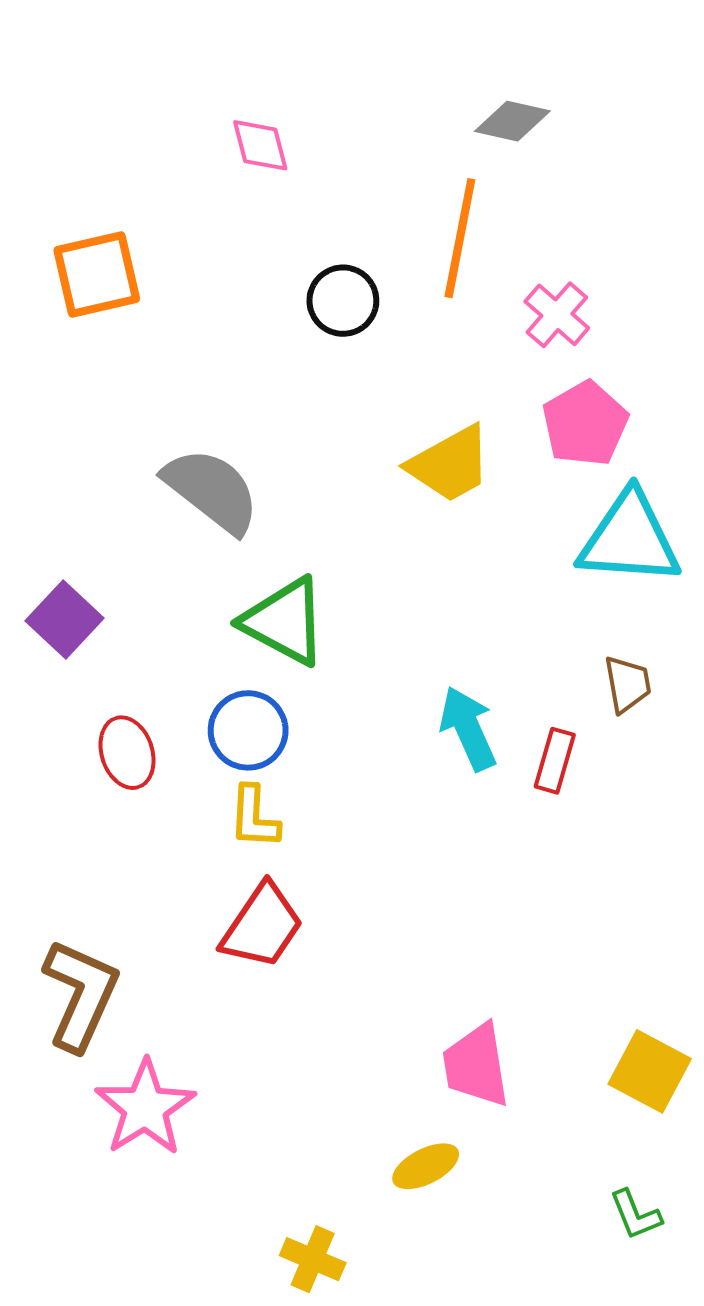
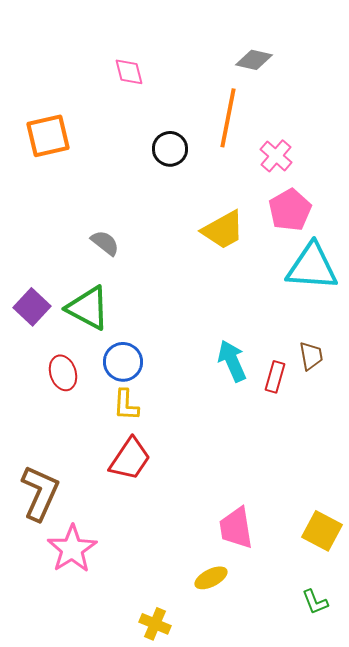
gray semicircle: (212, 490) -> (105, 243), size x0.6
green triangle: (284, 621) -> (88, 308), moved
brown trapezoid: (627, 684) -> (311, 356), moved

